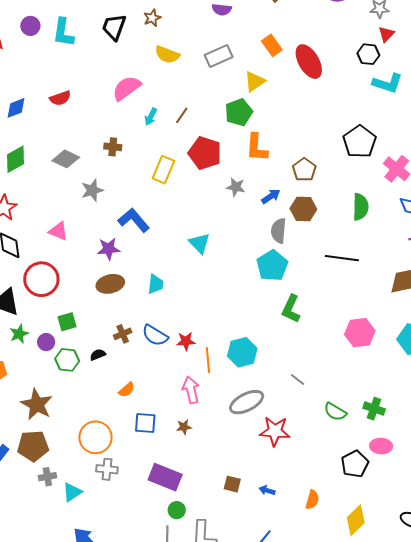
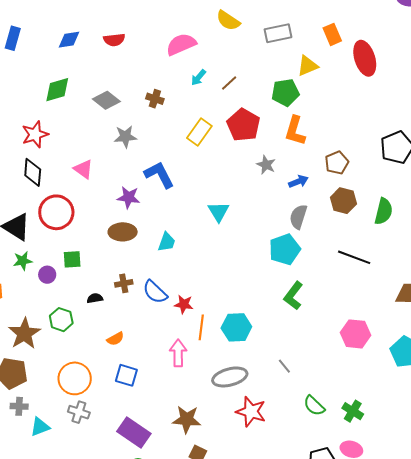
brown hexagon: (303, 209) -> (343, 201), moved
green hexagon: (67, 360) -> (61, 320), moved
brown star: (184, 427) -> (187, 419), moved, size x1.8

